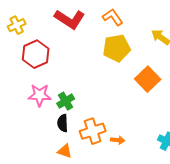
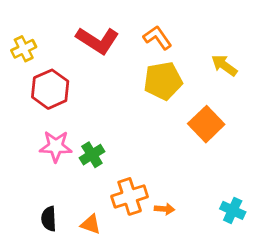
black semicircle: (63, 123) -> (49, 219), moved

